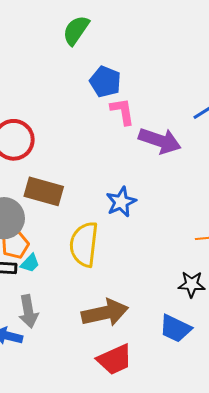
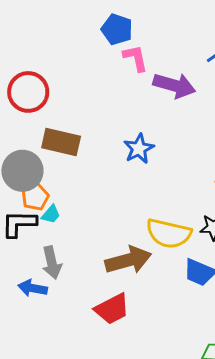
yellow semicircle: (84, 244) -> (169, 234), moved, turned -81
red trapezoid: (115, 360) -> (112, 309), moved

